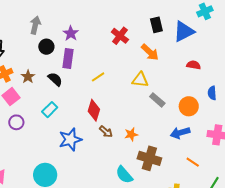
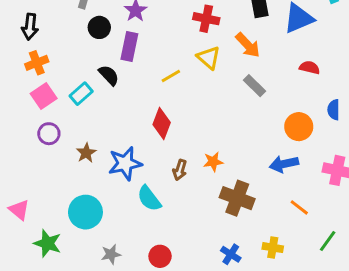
red cross: (120, 36) -> (206, 19), turned -30
brown star: (28, 77) -> (86, 153), moved
yellow triangle: (140, 80) -> (209, 58), moved, turned 30
gray rectangle: (157, 100) -> (254, 86), moved
cyan rectangle: (50, 110) -> (81, 94), moved
brown arrow: (106, 132) -> (180, 170), moved, turned 64
cyan semicircle: (124, 175) -> (149, 198), moved

